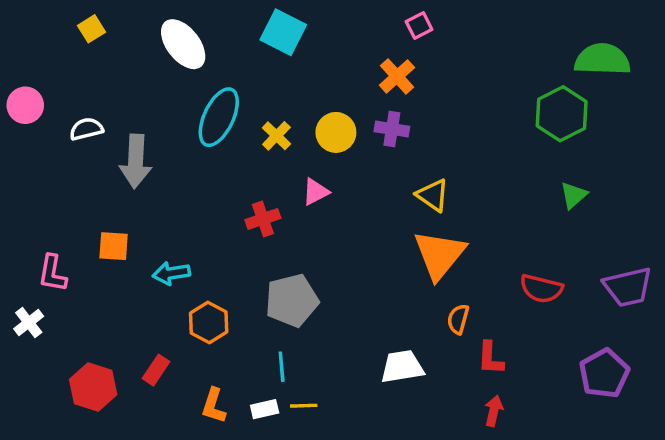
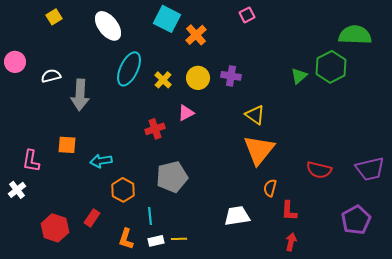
orange cross: (397, 76) -> (196, 35), moved
green triangle: (574, 195) -> (299, 76), moved
cyan line: (282, 367) -> (150, 216), moved

